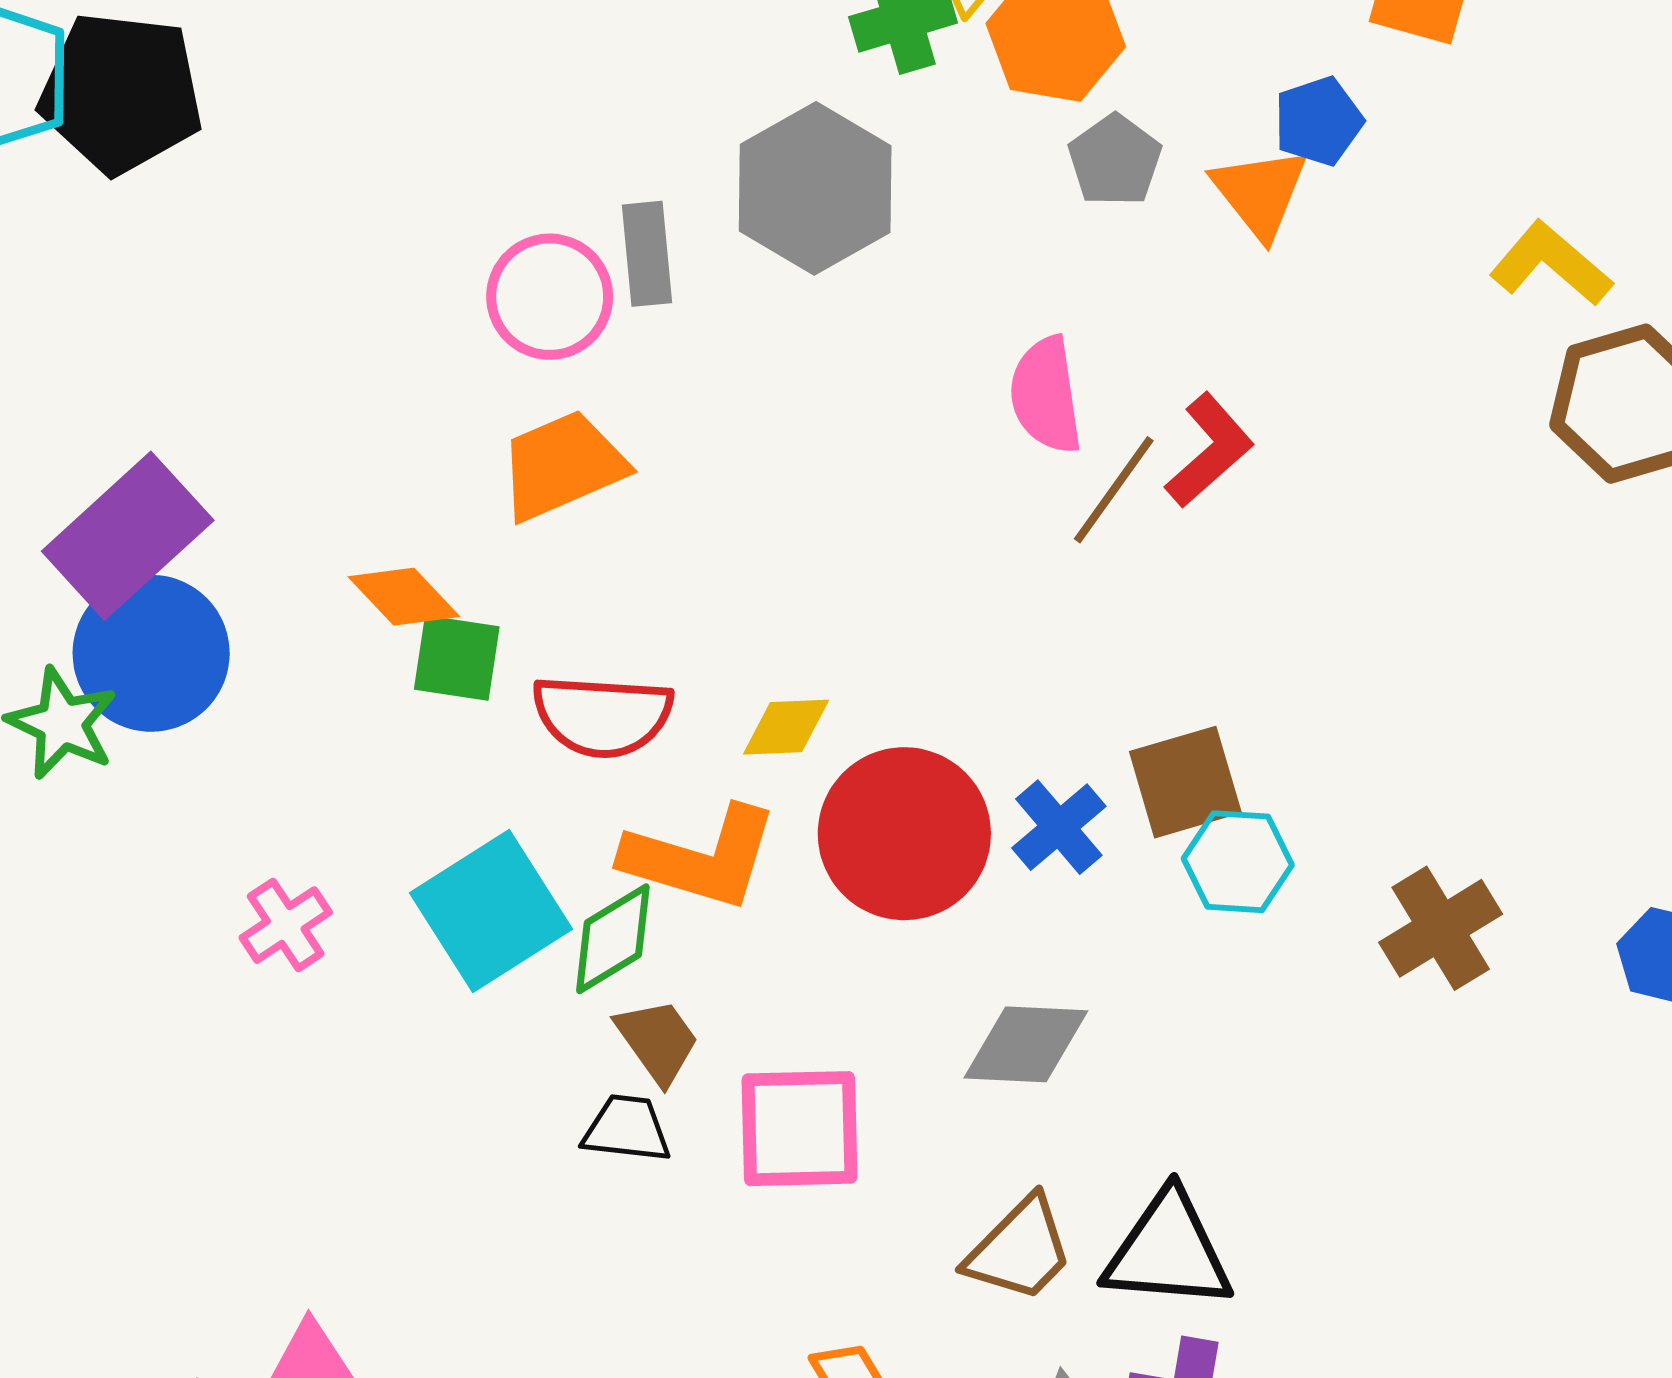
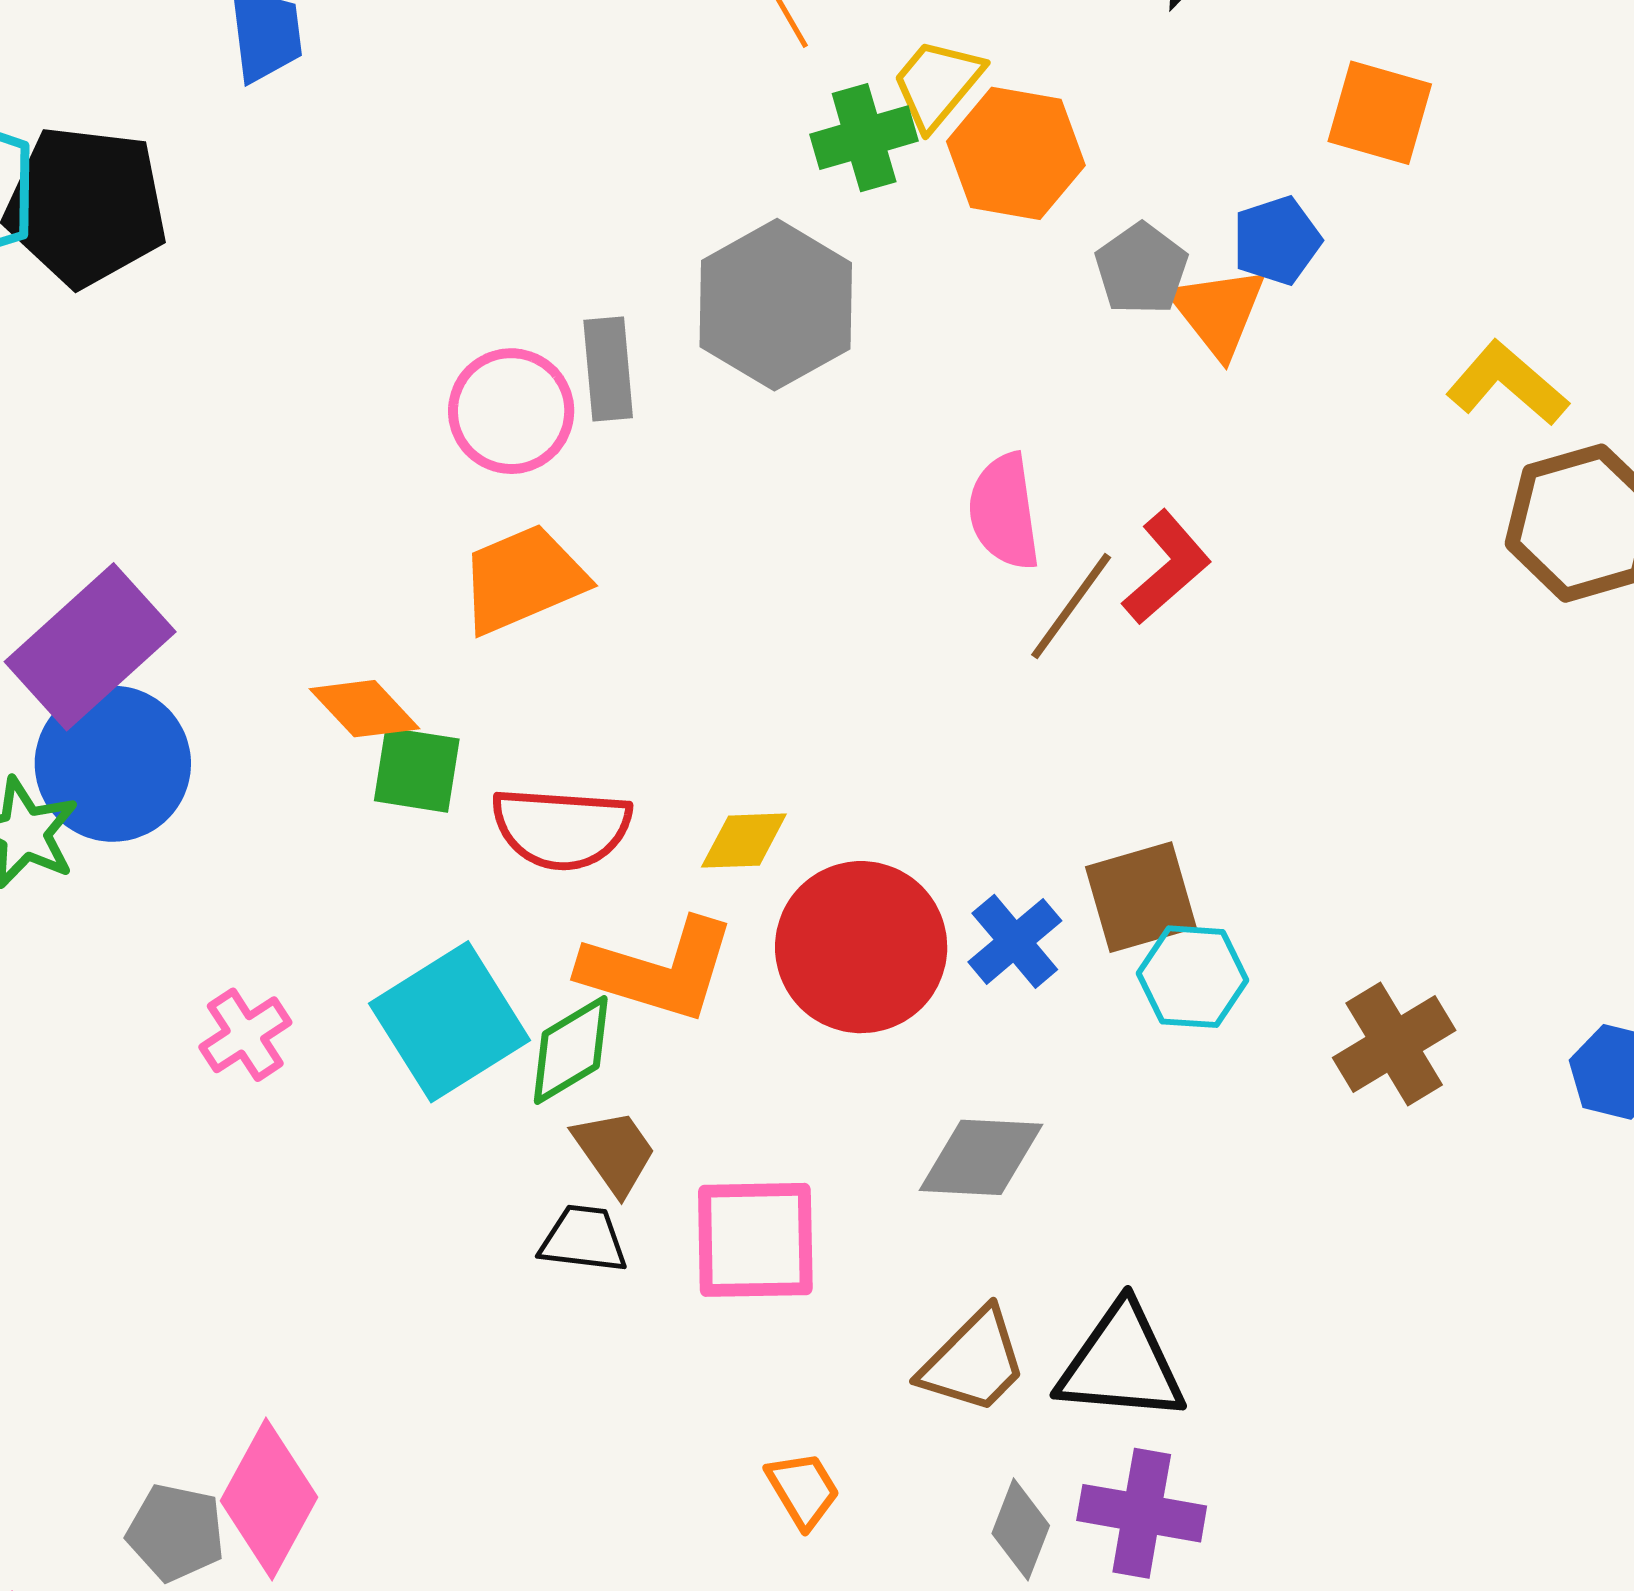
gray pentagon: (1115, 160) -> (1141, 269), moved

